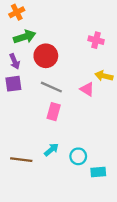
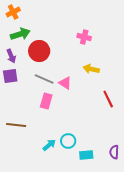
pink triangle: (87, 89) -> (65, 83), moved
cyan arrow: (51, 150) -> (49, 145), moved
brown line: (21, 160) -> (16, 125), moved

